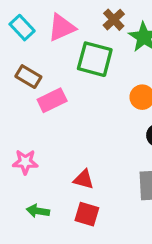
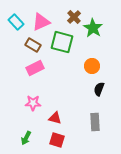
brown rectangle: (28, 77) -> (33, 45), moved
pink star: (25, 162) -> (33, 103), moved
green arrow: (38, 211) -> (26, 138), turned -72

